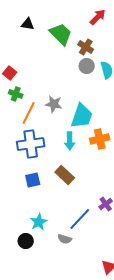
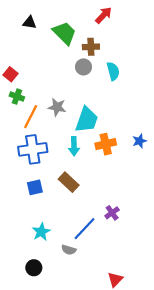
brown cross: (86, 47) -> (91, 47), turned -35
gray circle: (87, 66) -> (83, 67), moved
black circle: (26, 241) -> (34, 268), moved

